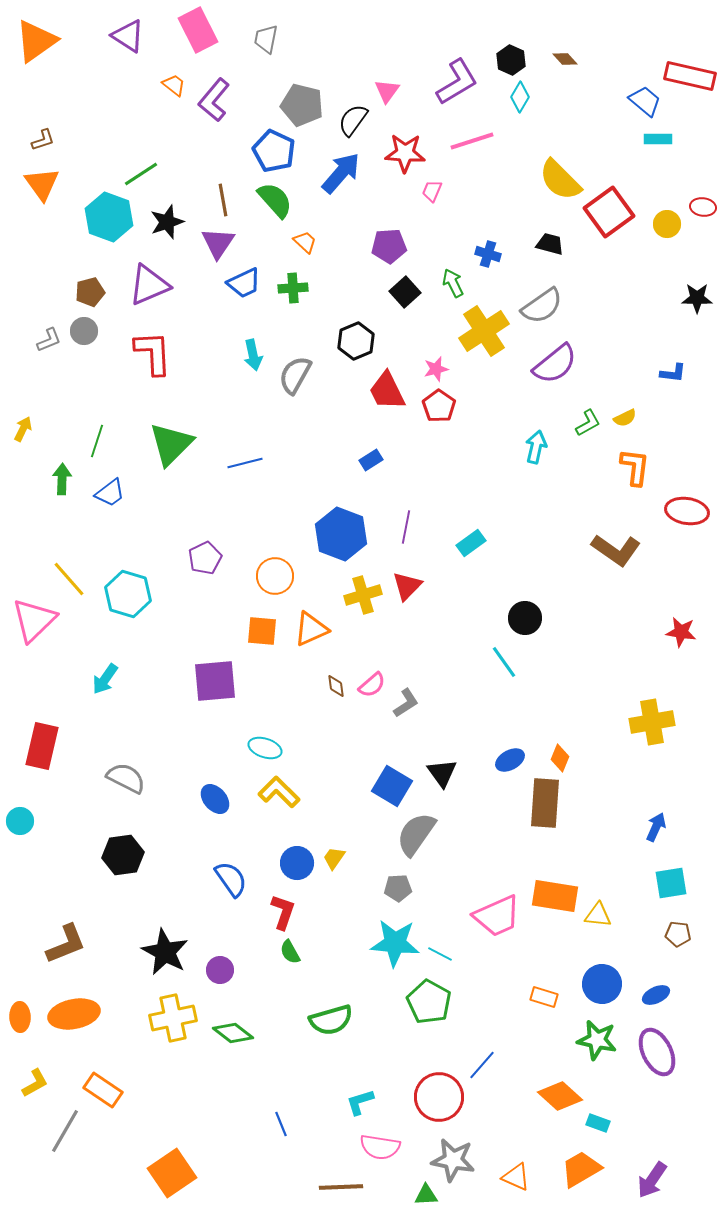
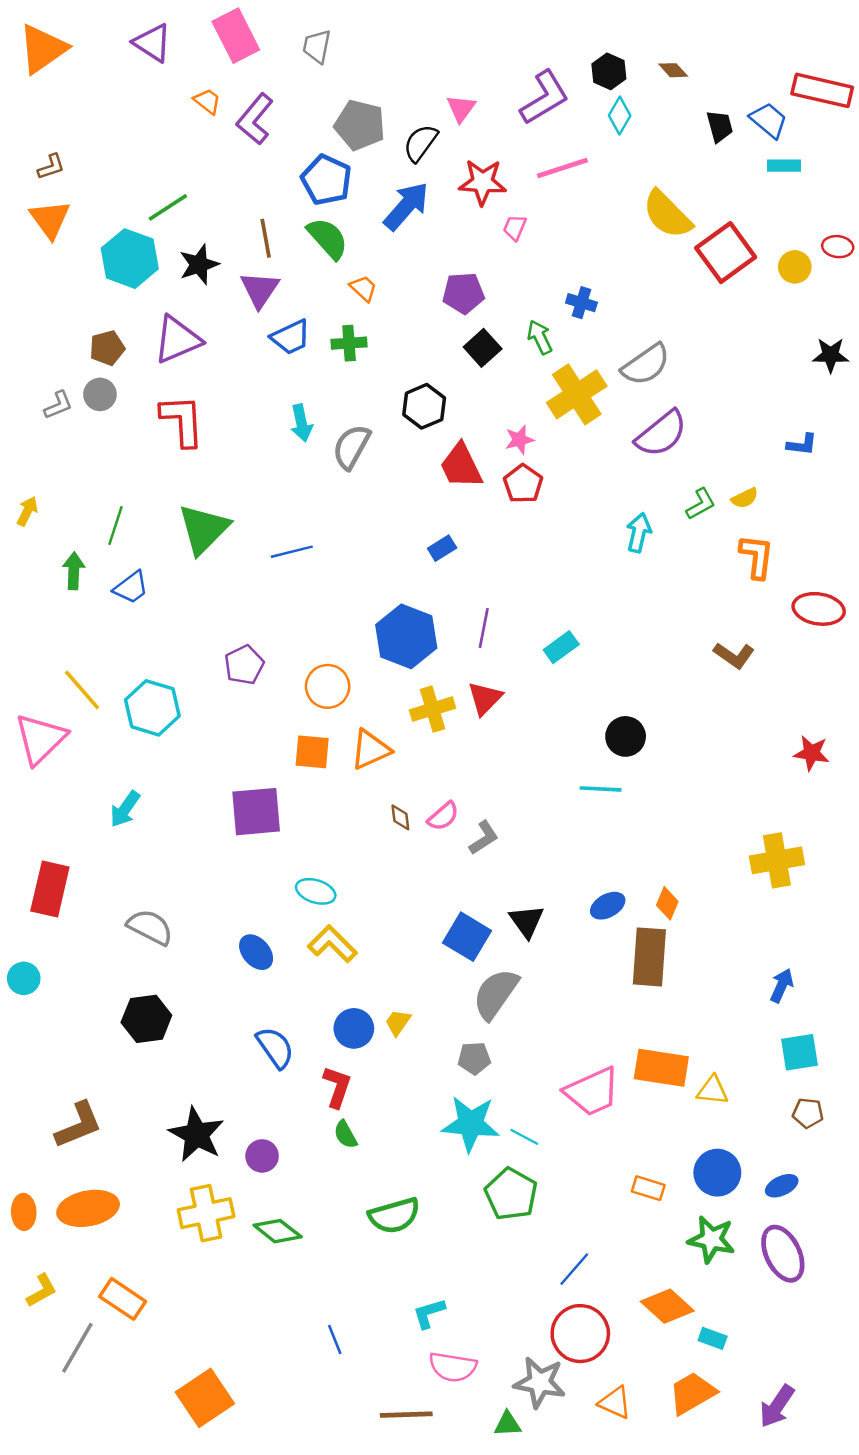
black trapezoid: (550, 244) -> (720, 126), moved, turned 60
brown L-shape: (616, 550) -> (734, 655), size x0.7
cyan line: (504, 662) -> (601, 789), turned -52
red circle: (439, 1097) -> (580, 1334), moved

